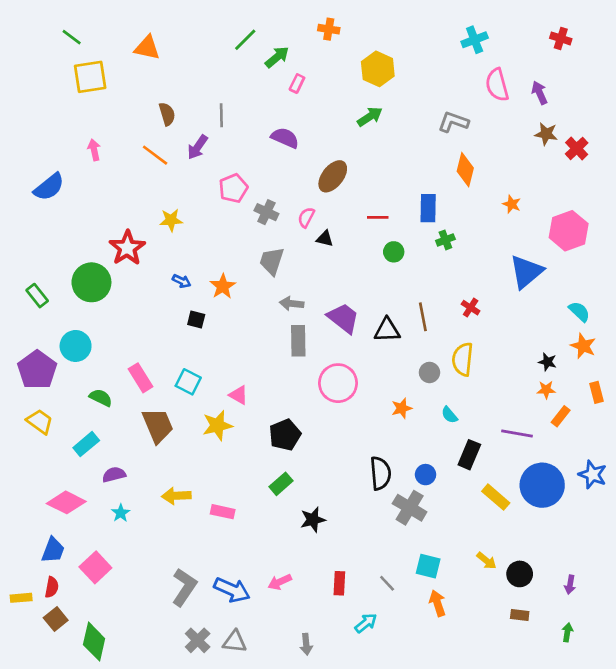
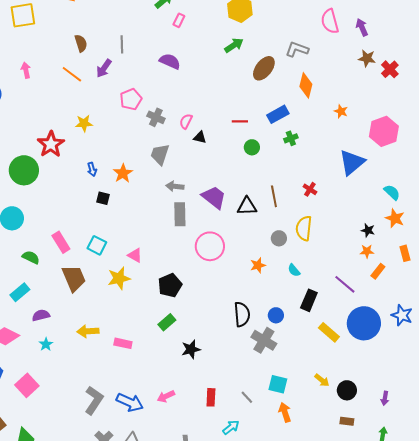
brown ellipse: (333, 176) -> (264, 68), moved
blue rectangle: (428, 208) -> (278, 114), turned 60
blue arrow: (182, 281) -> (92, 169), turned 48
purple line: (517, 433) -> (345, 284), turned 30

